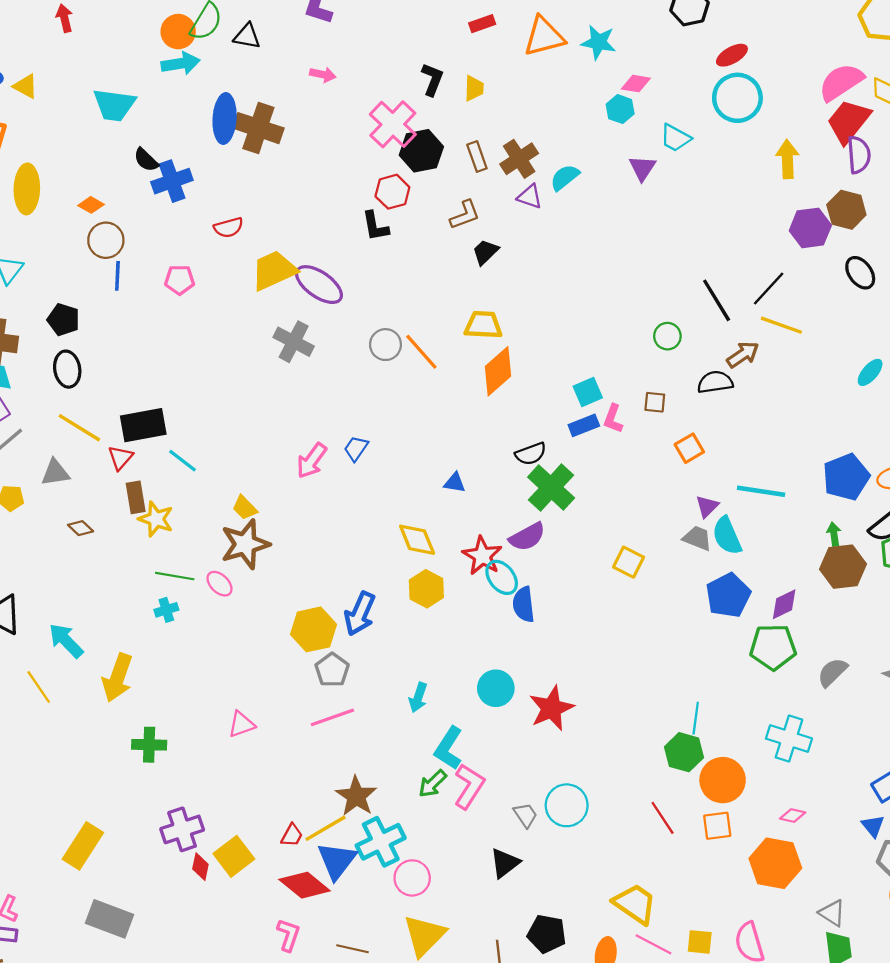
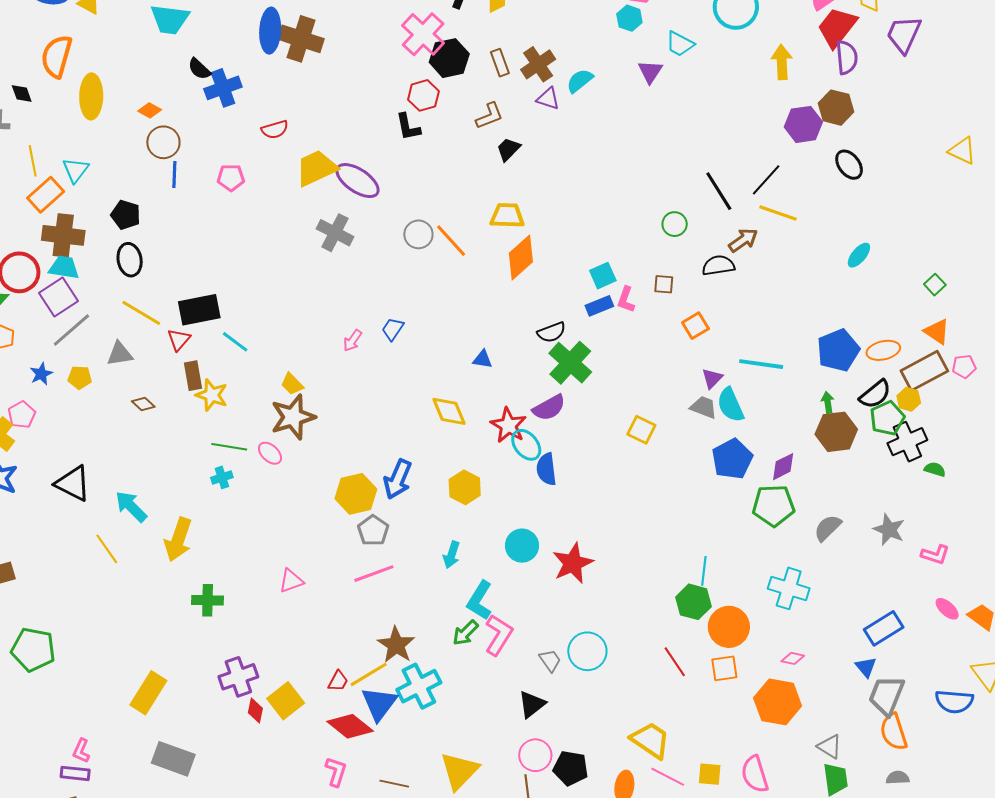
pink arrow: (312, 461) -> (352, 341), size x0.7
yellow hexagon: (426, 589) -> (465, 487), moved
pink circle: (412, 878) -> (535, 755), moved

